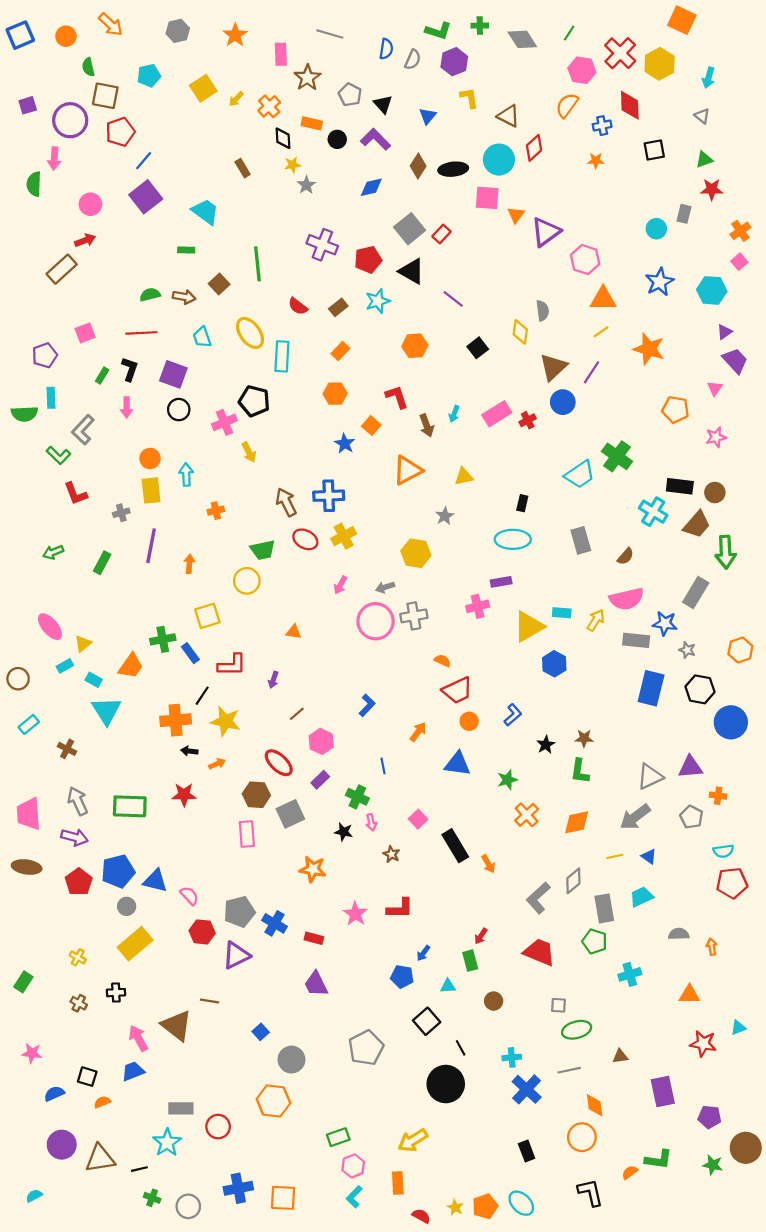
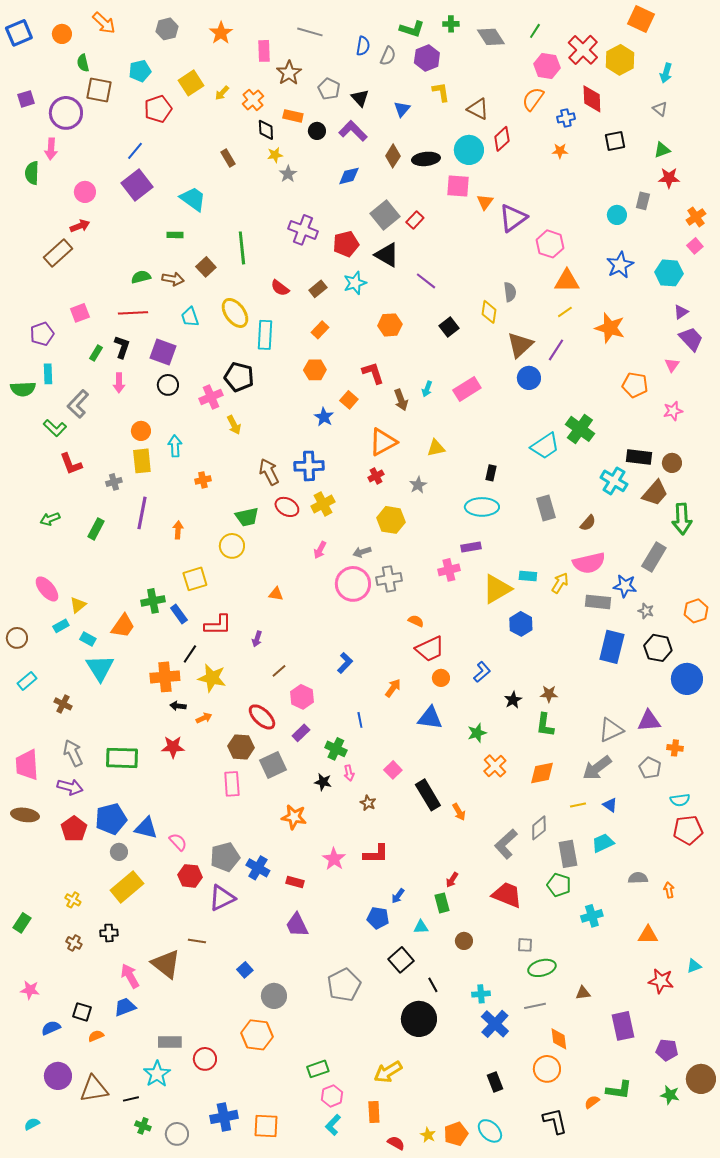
red pentagon: (120, 132) -> (158, 109), moved
red cross: (528, 420) -> (376, 476), moved

